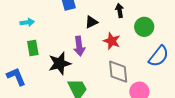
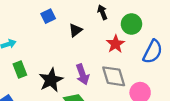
red star: (112, 41) -> (115, 44), moved, turned 30
purple arrow: (79, 46) -> (82, 74), moved

